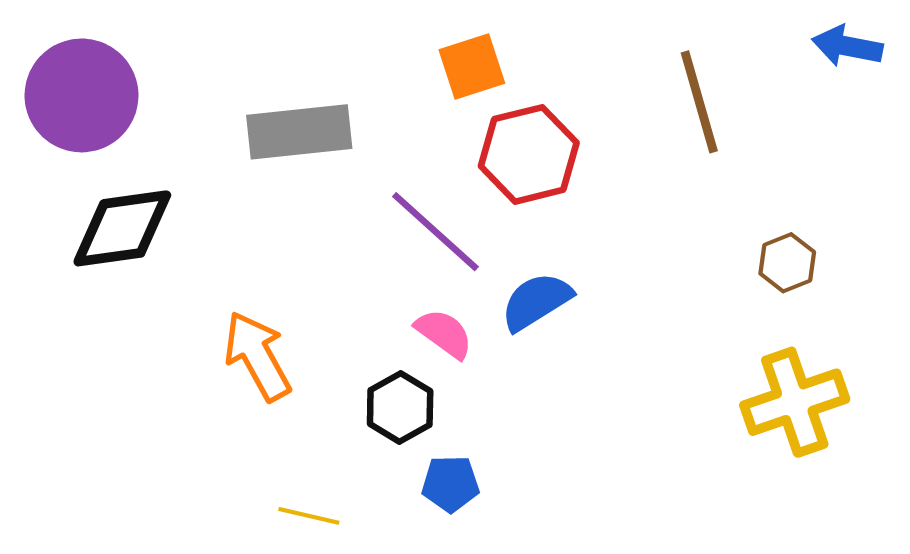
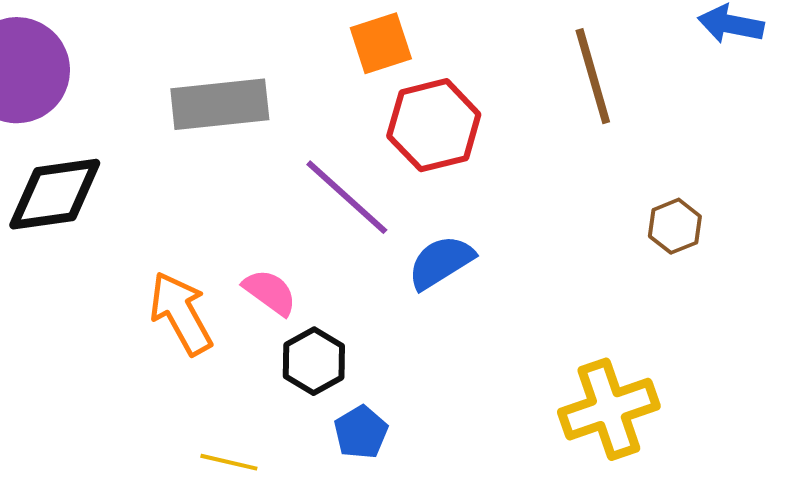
pink semicircle: (444, 334) -> (270, 292), moved
yellow cross: (795, 402) -> (609, 409), moved
blue pentagon: (450, 484) -> (361, 432), turned -30

